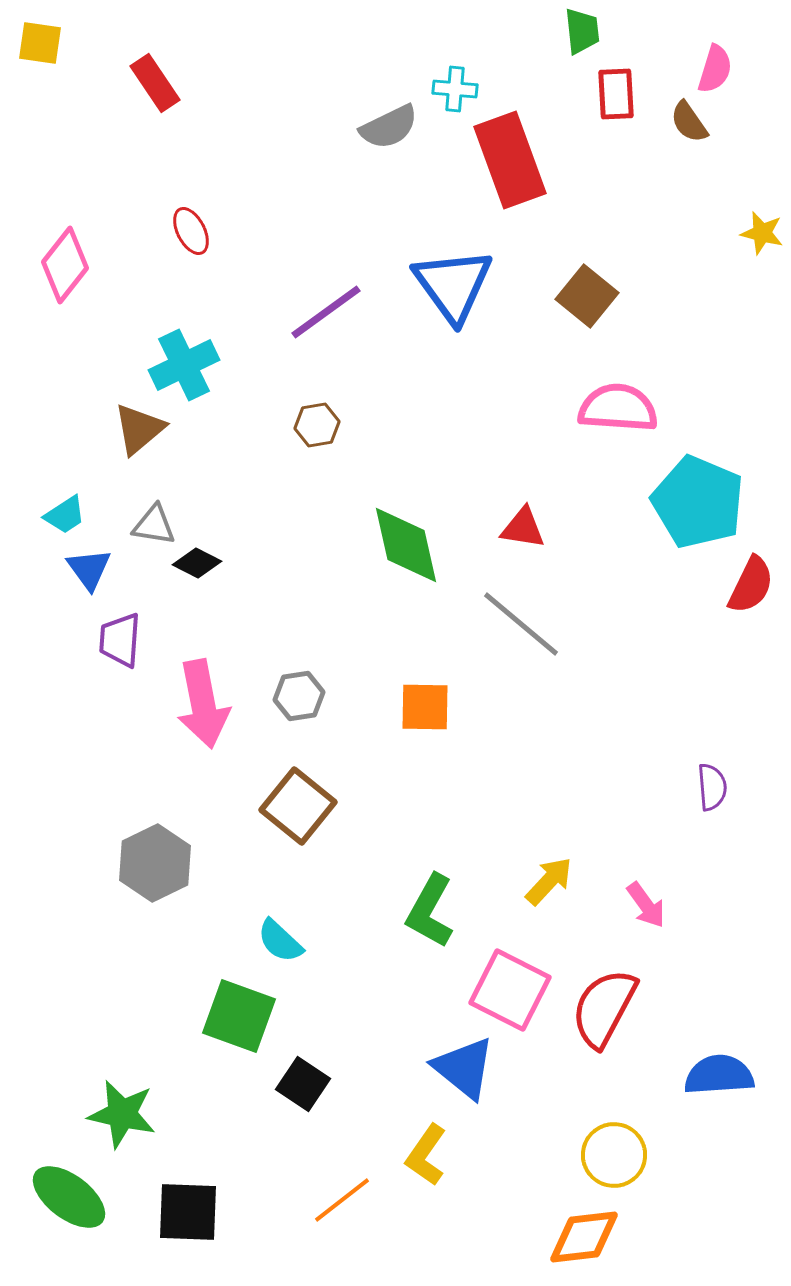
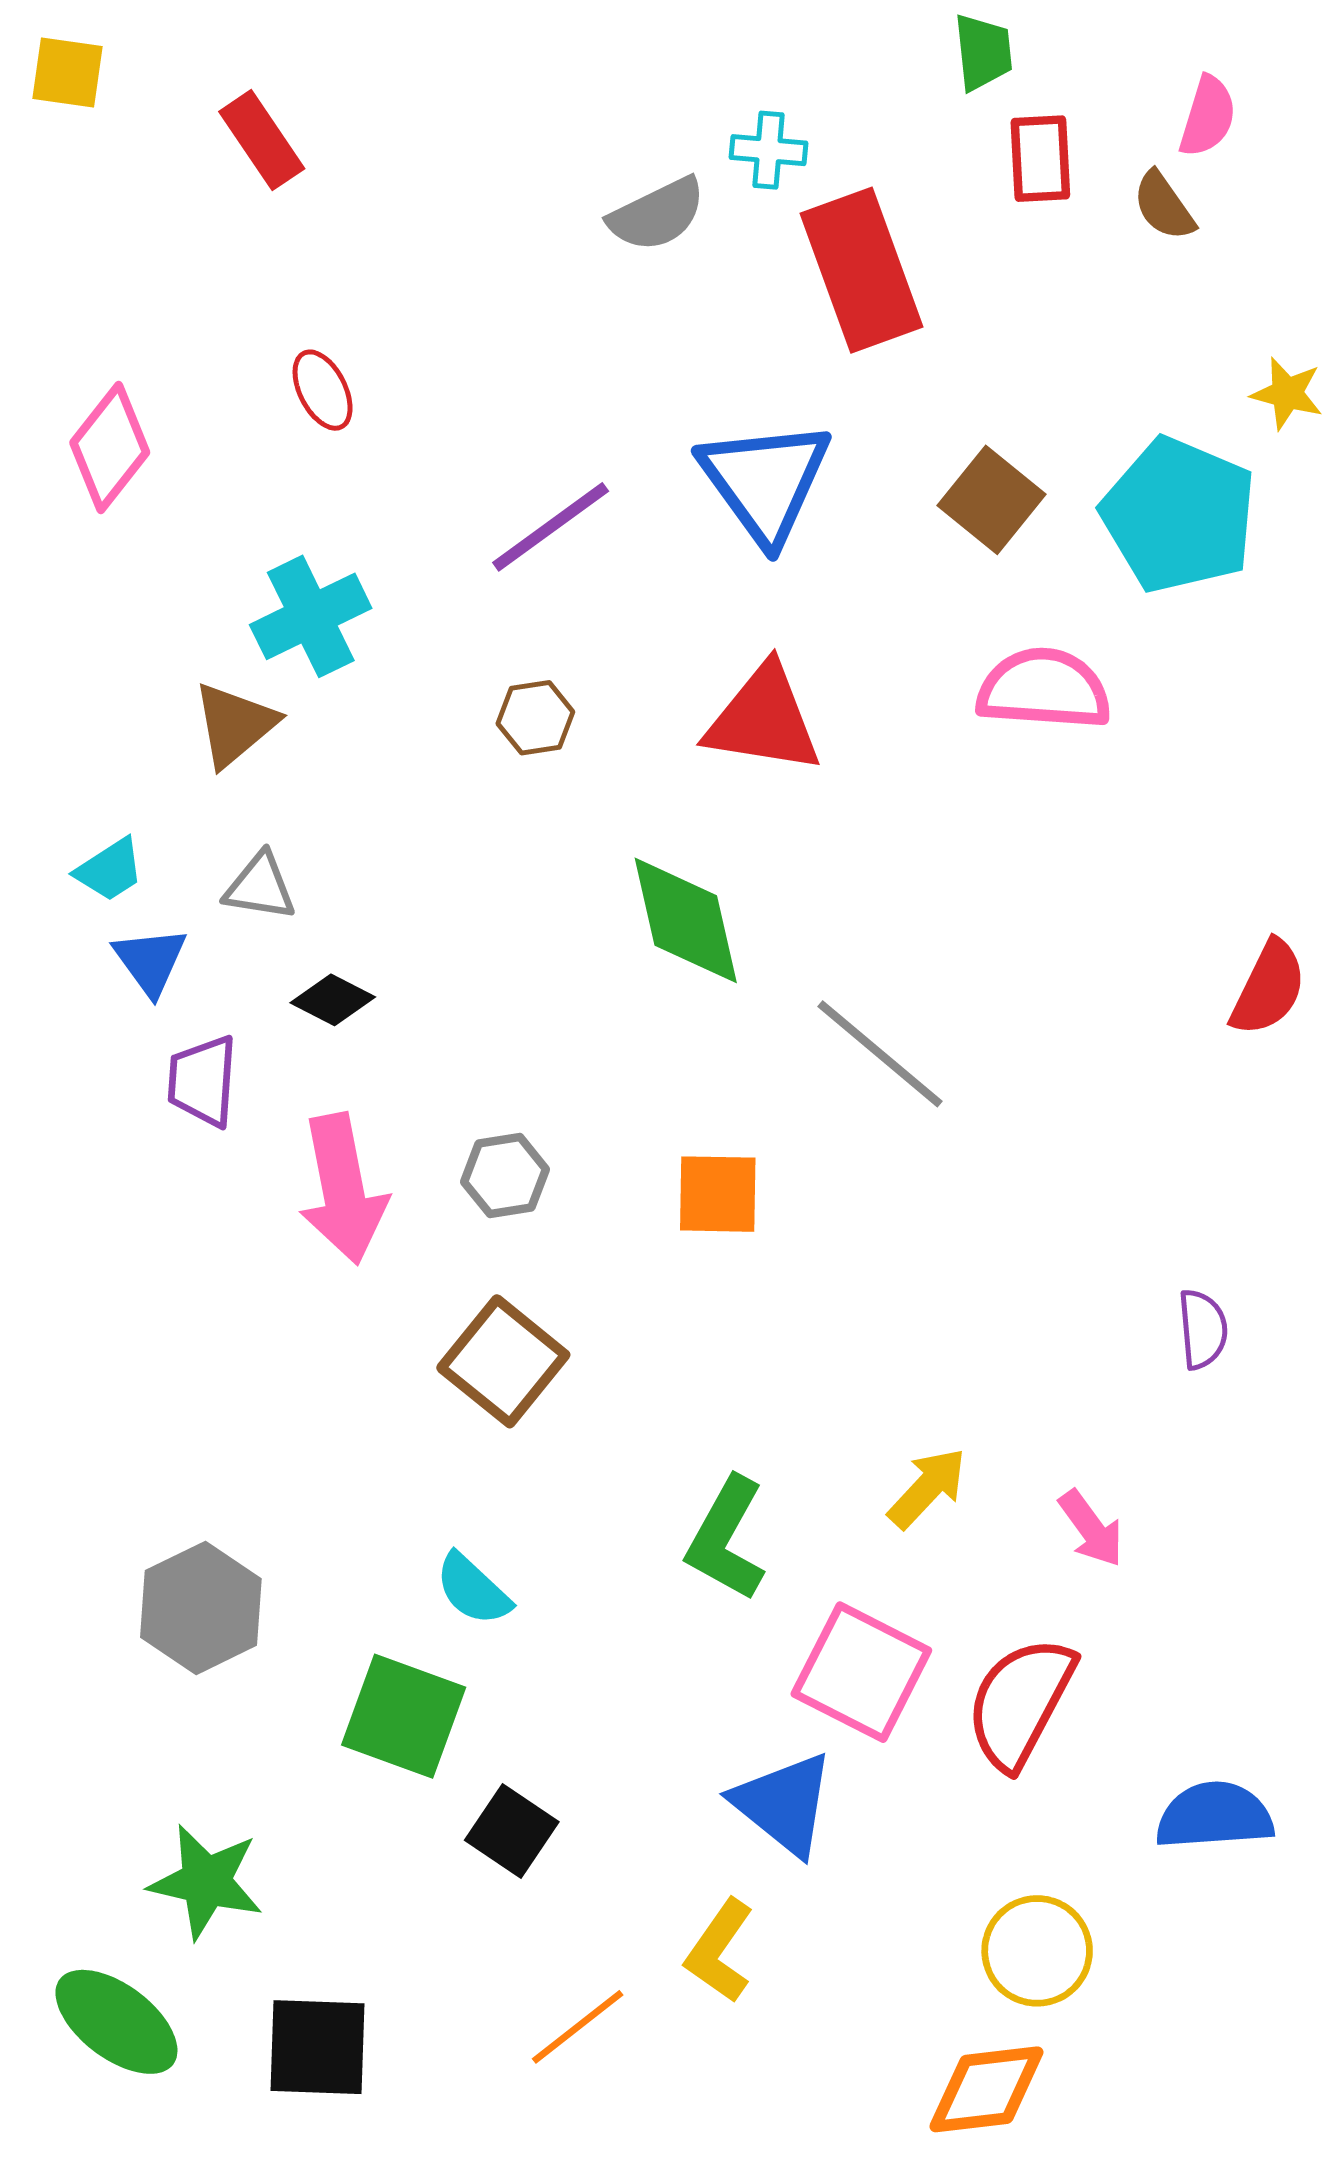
cyan pentagon: (698, 502) -> (1179, 515), moved
red triangle: (523, 528) -> (763, 719), moved, size x1.6
black diamond: (197, 563) -> (333, 1000), moved
gray hexagon: (155, 863) -> (201, 1608), moved

